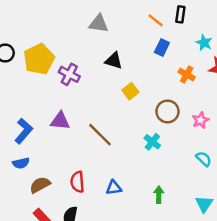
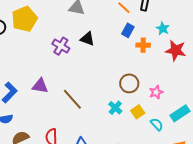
yellow pentagon: (39, 59) -> (24, 19), moved
purple cross: (69, 74) -> (61, 46), moved
orange cross: (187, 75) -> (143, 45), moved, turned -32
yellow square: (130, 91) -> (138, 112), moved

